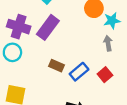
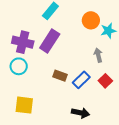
gray arrow: (108, 43) -> (98, 55), moved

